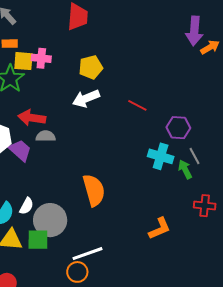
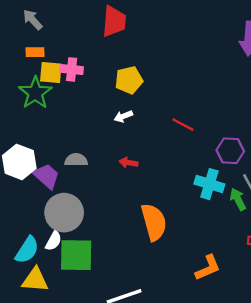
white arrow: (86, 98) -> (123, 116), size x0.6
red arrow: (32, 118) -> (128, 163), moved, size x0.6
orange semicircle: (94, 190) -> (154, 222), moved
gray circle: (50, 220) -> (64, 213), moved
green square: (38, 240) -> (76, 255), moved, size x1.4

